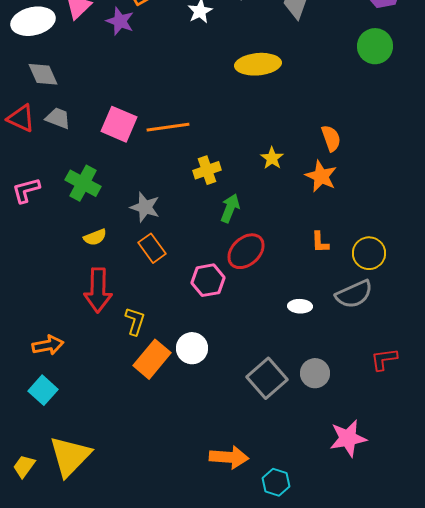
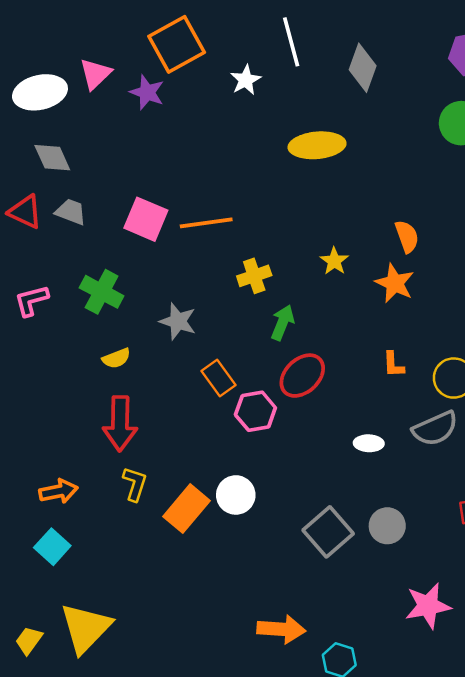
orange rectangle: (152, 248) -> (219, 378), moved
yellow L-shape: (135, 321) -> (135, 484), moved

